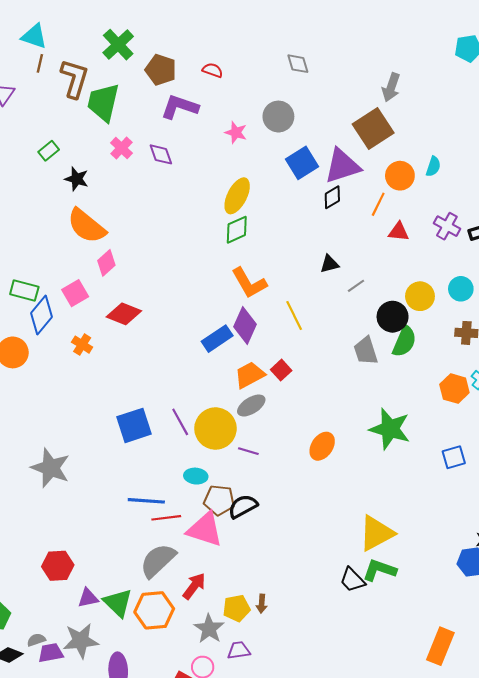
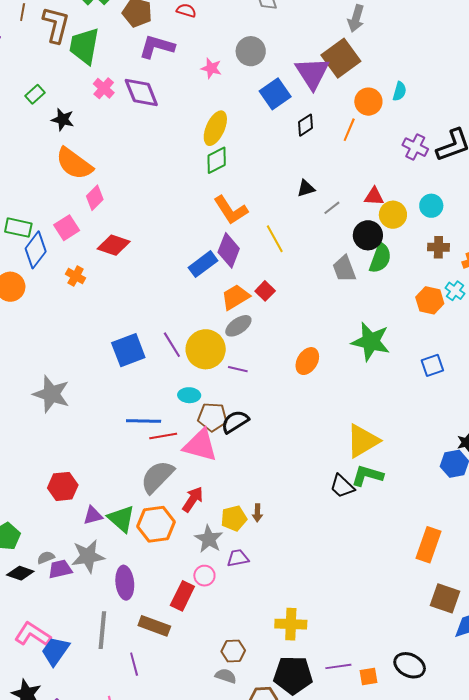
purple diamond: (161, 154) -> (141, 92), size x1.5
purple triangle: (342, 166) -> (312, 73), moved, turned -42
red triangle: (399, 232) -> (374, 196), moved

